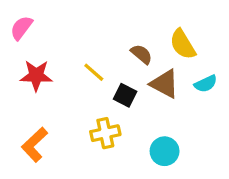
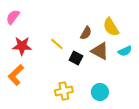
brown semicircle: (141, 54) -> (86, 33), turned 80
yellow cross: (105, 133) -> (64, 91), moved
orange L-shape: (35, 145) -> (16, 75), moved

